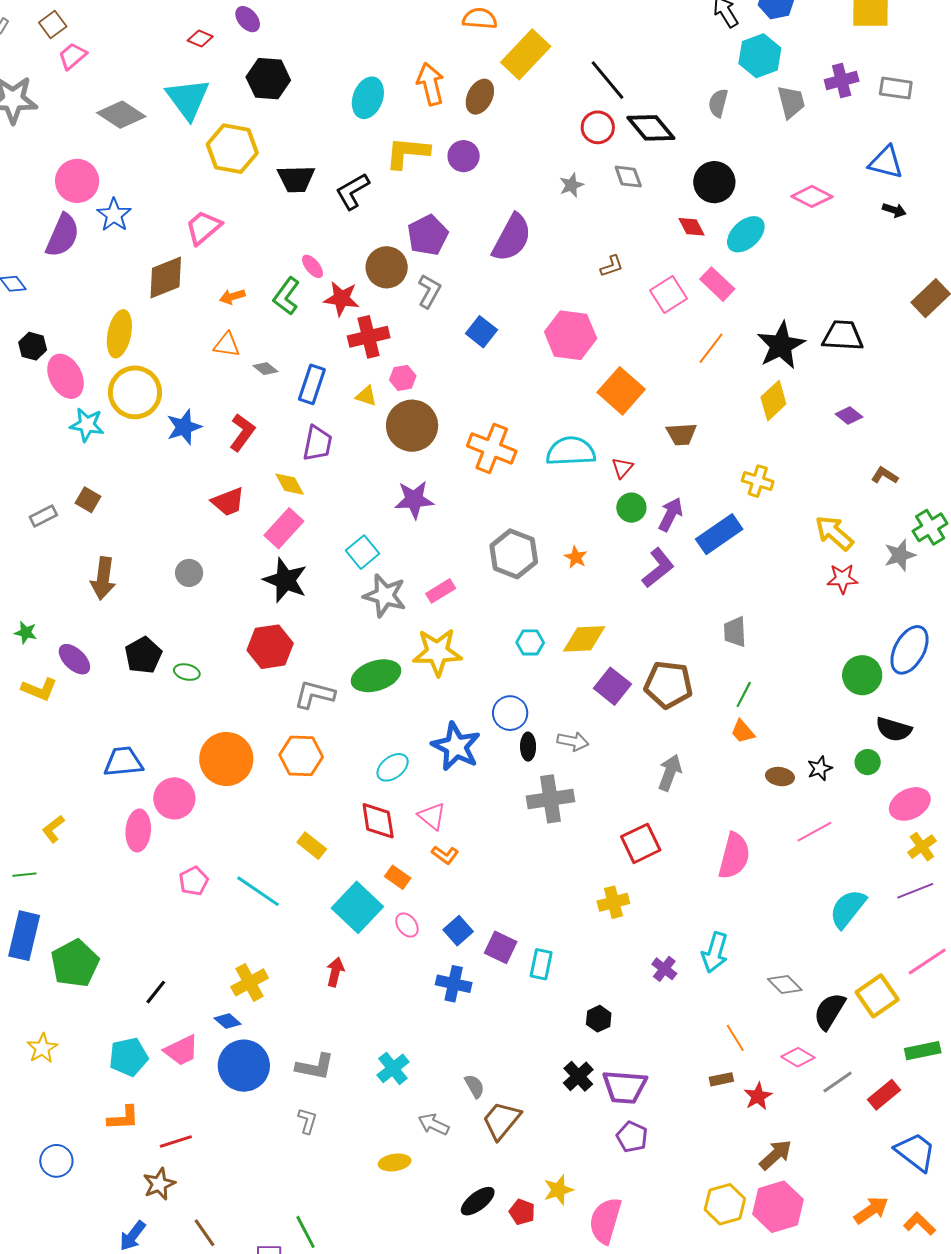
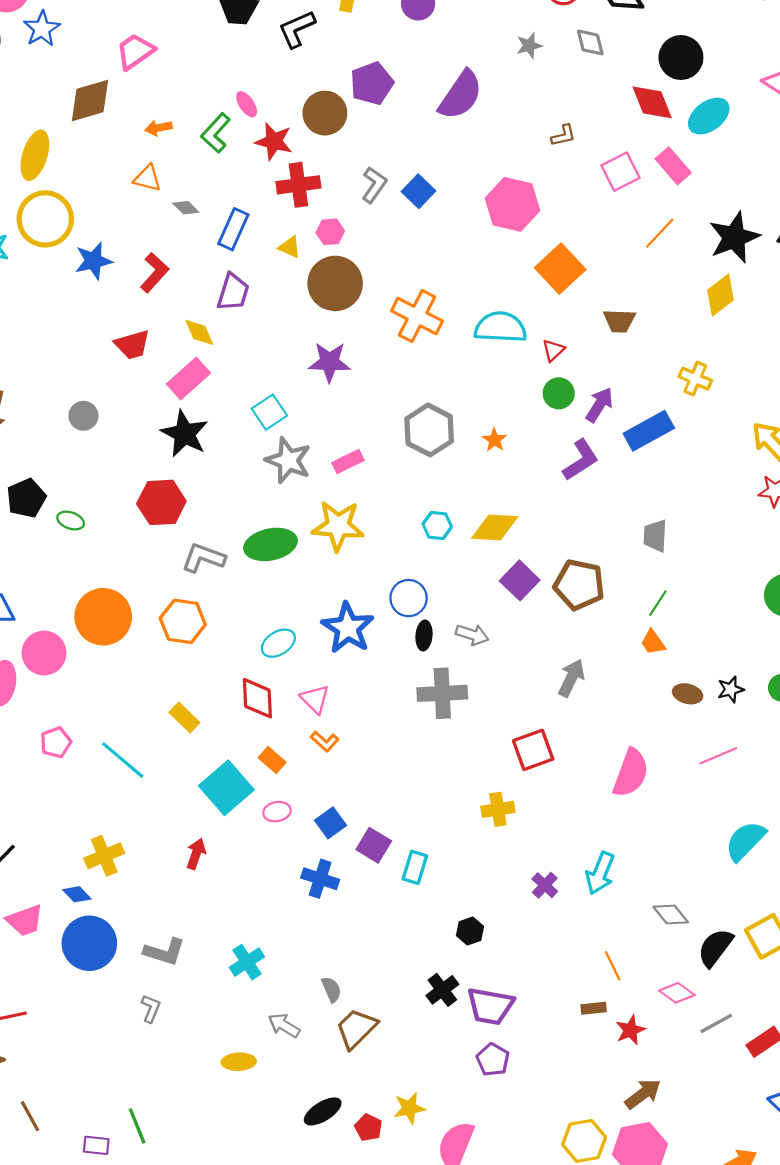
red diamond: (692, 227) -> (652, 102), size x1.5
gray L-shape: (429, 291) -> (374, 185), moved
pink ellipse: (407, 925) -> (277, 812), turned -70

